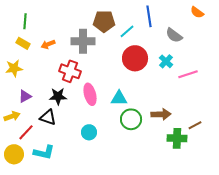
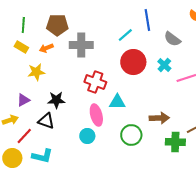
brown pentagon: (104, 21) -> (57, 25), moved
yellow star: (14, 68) -> (36, 72), moved
red cross: (70, 71) -> (95, 82), moved
pink ellipse: (90, 94) -> (96, 115), moved
green circle: (131, 119) -> (131, 135), moved

